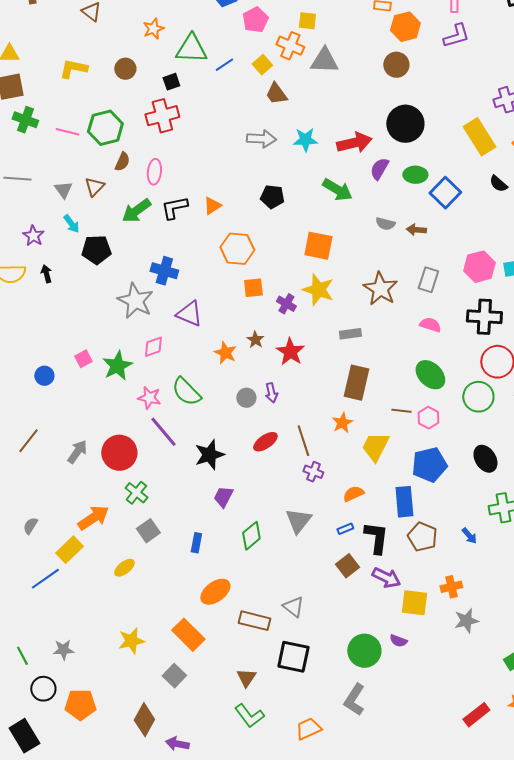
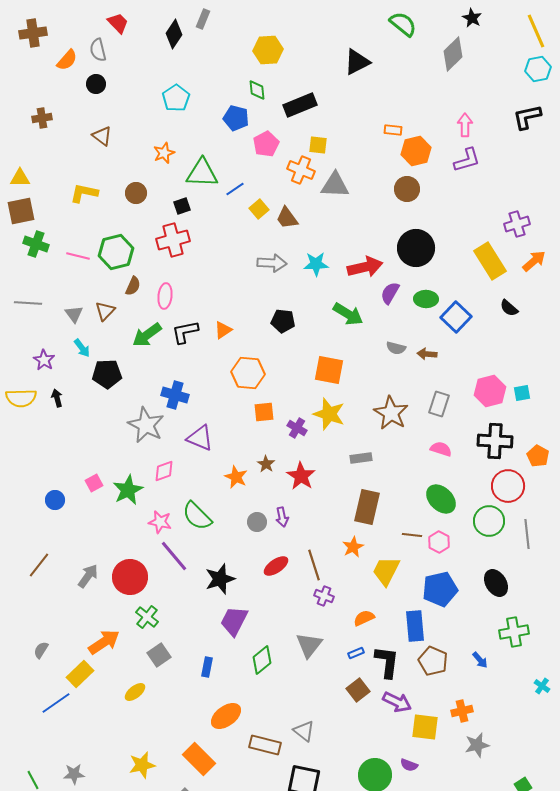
yellow square: (262, 65) -> (259, 209), moved
purple trapezoid: (223, 497) -> (234, 621), size x1.4

